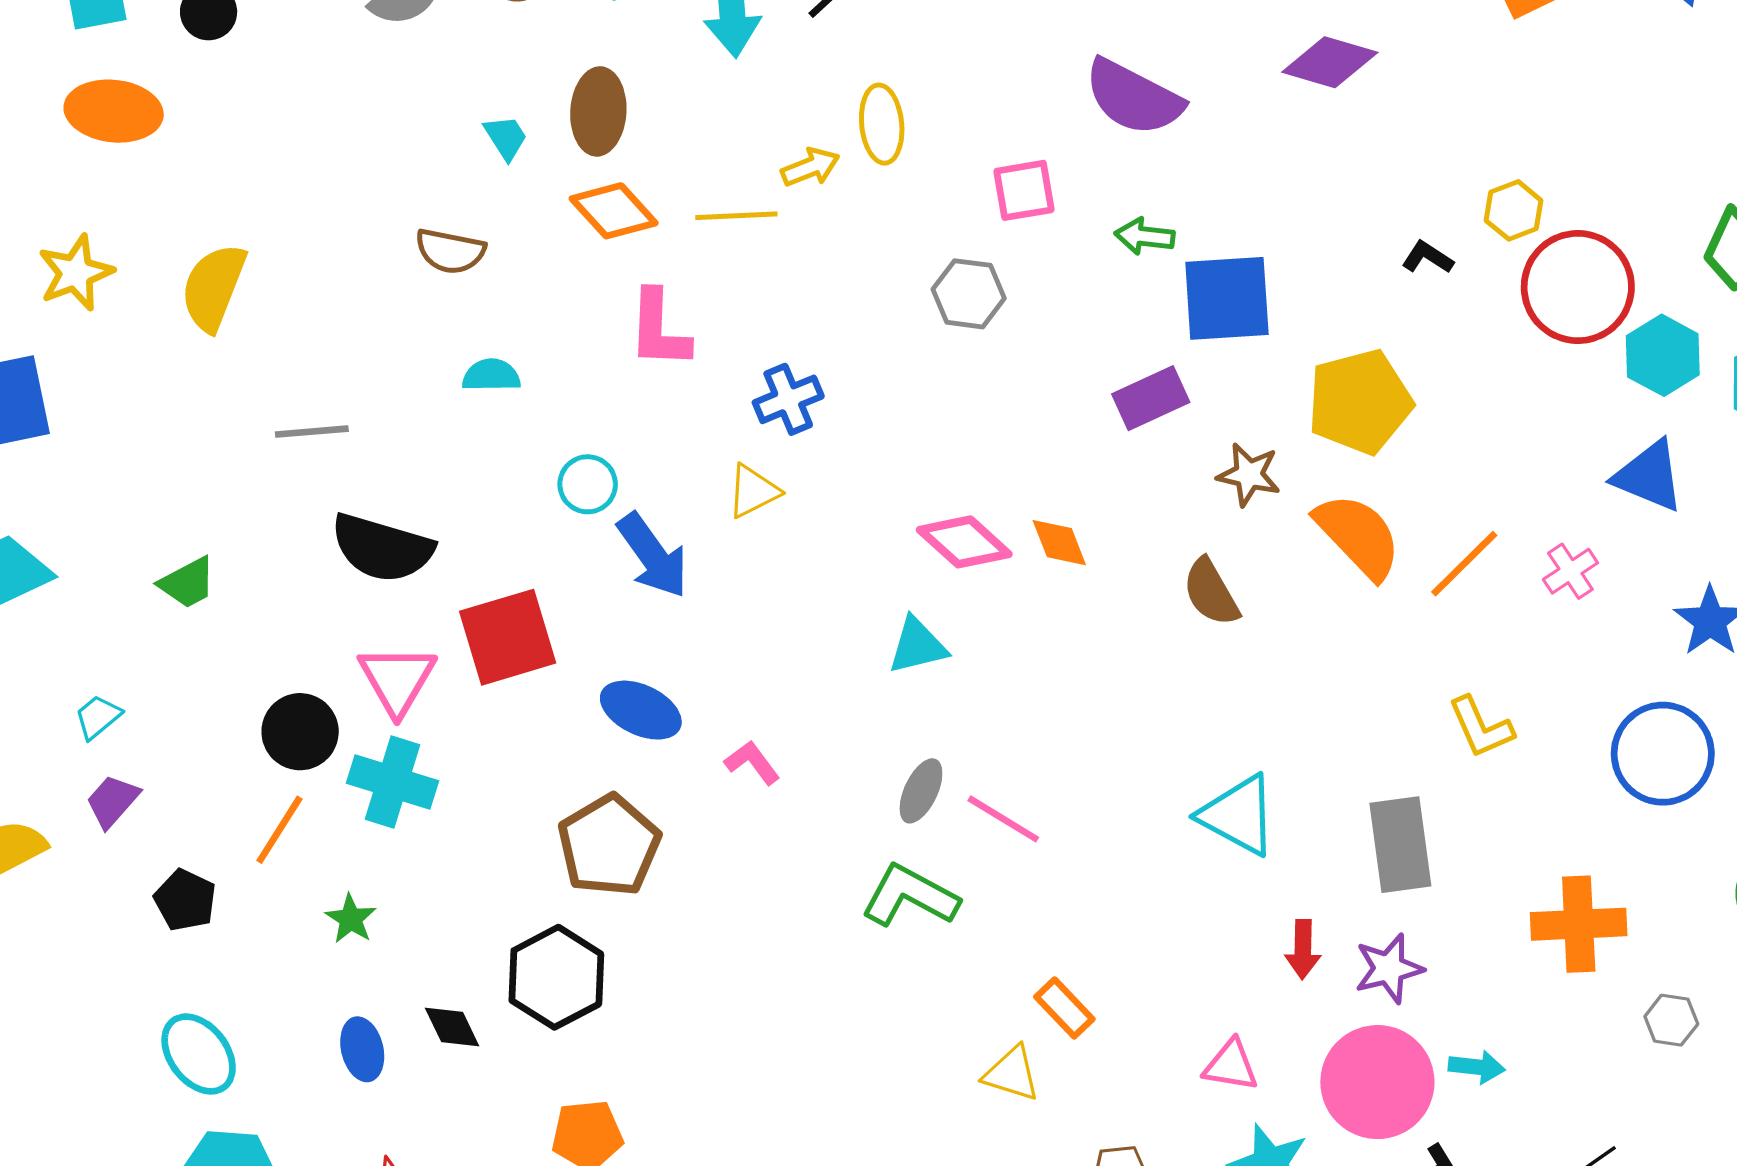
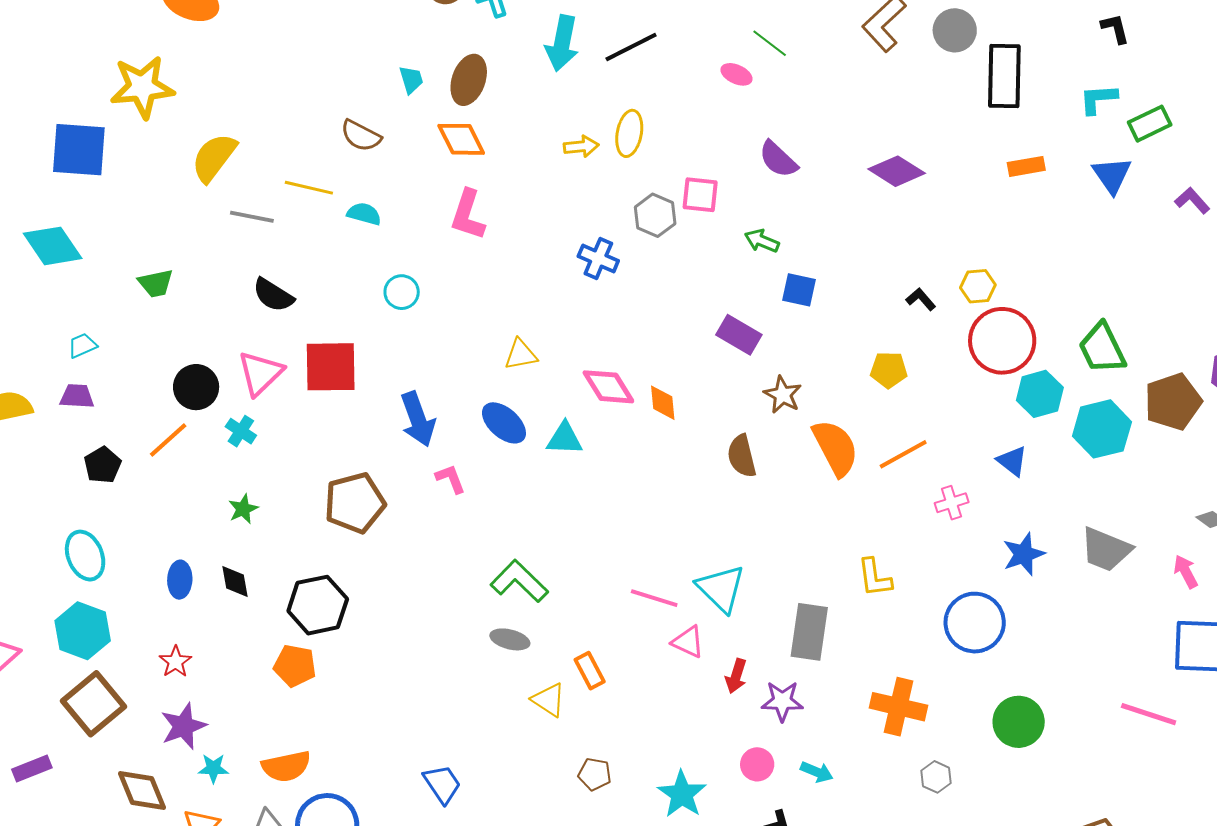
purple semicircle: (1134, 97) -> (778, 159), size x0.7
yellow line: (736, 216) -> (309, 188), moved
yellow star: (76, 273) -> (142, 87), size x1.4
yellow semicircle: (213, 287) -> (214, 158), moved
gray hexagon: (969, 294) -> (655, 215), moved
blue square: (1227, 298) -> (799, 290), size x0.6
purple rectangle: (1151, 398) -> (739, 335), turned 39
blue cross: (788, 399) -> (598, 258), moved, turned 30
yellow pentagon: (1360, 402) -> (889, 370), moved, size x0.6
blue triangle: (1649, 476) -> (1012, 461), size x0.7
yellow triangle: (753, 491) -> (521, 355), moved
black semicircle: (382, 548) -> (273, 295), size x0.7
blue arrow: (653, 556) -> (418, 419), moved
orange line: (1464, 564) -> (903, 454), moved
blue ellipse: (641, 710) -> (504, 423), moved
cyan cross: (393, 782) -> (241, 431), size x0.6
gray ellipse: (921, 791) -> (510, 639), moved, turned 63
purple trapezoid: (112, 801) -> (77, 396), turned 36
pink line: (1003, 819) -> (654, 598), moved, turned -30
green star: (351, 919) -> (243, 509), moved
black hexagon: (556, 977) -> (318, 605), moved
pink triangle: (1231, 1066) -> (688, 642), moved
pink circle: (1377, 1082) -> (757, 764), size x0.5

